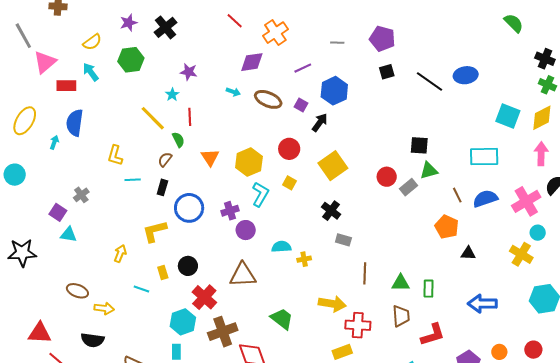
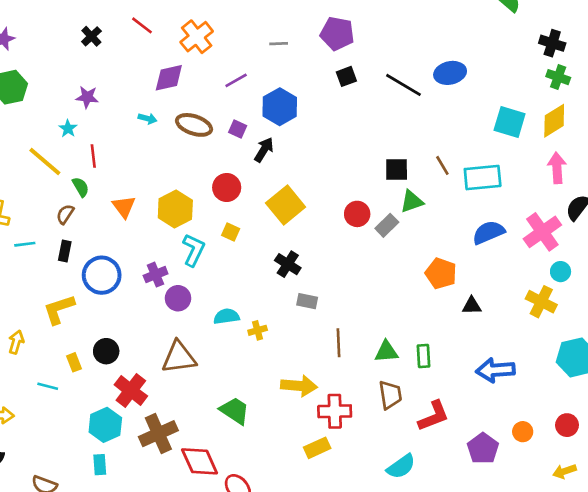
black cross: (166, 27) -> (91, 36), moved, size x0.7
brown line: (457, 195) -> (442, 165), moved

